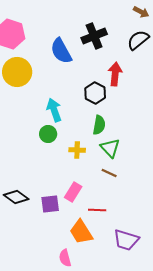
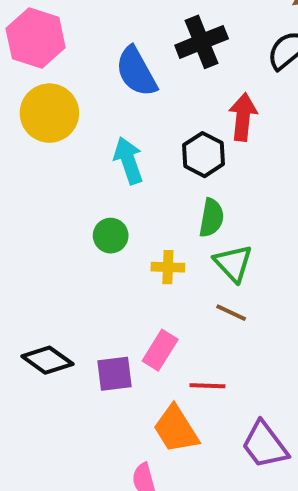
cyan arrow: (54, 110) -> (128, 160), moved
purple trapezoid: (126, 240) -> (265, 445), turned 36

